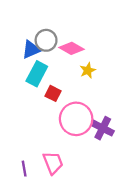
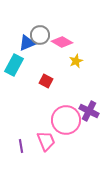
cyan rectangle: (37, 74) -> (14, 65), moved
pink circle: (76, 119) -> (66, 120), moved

